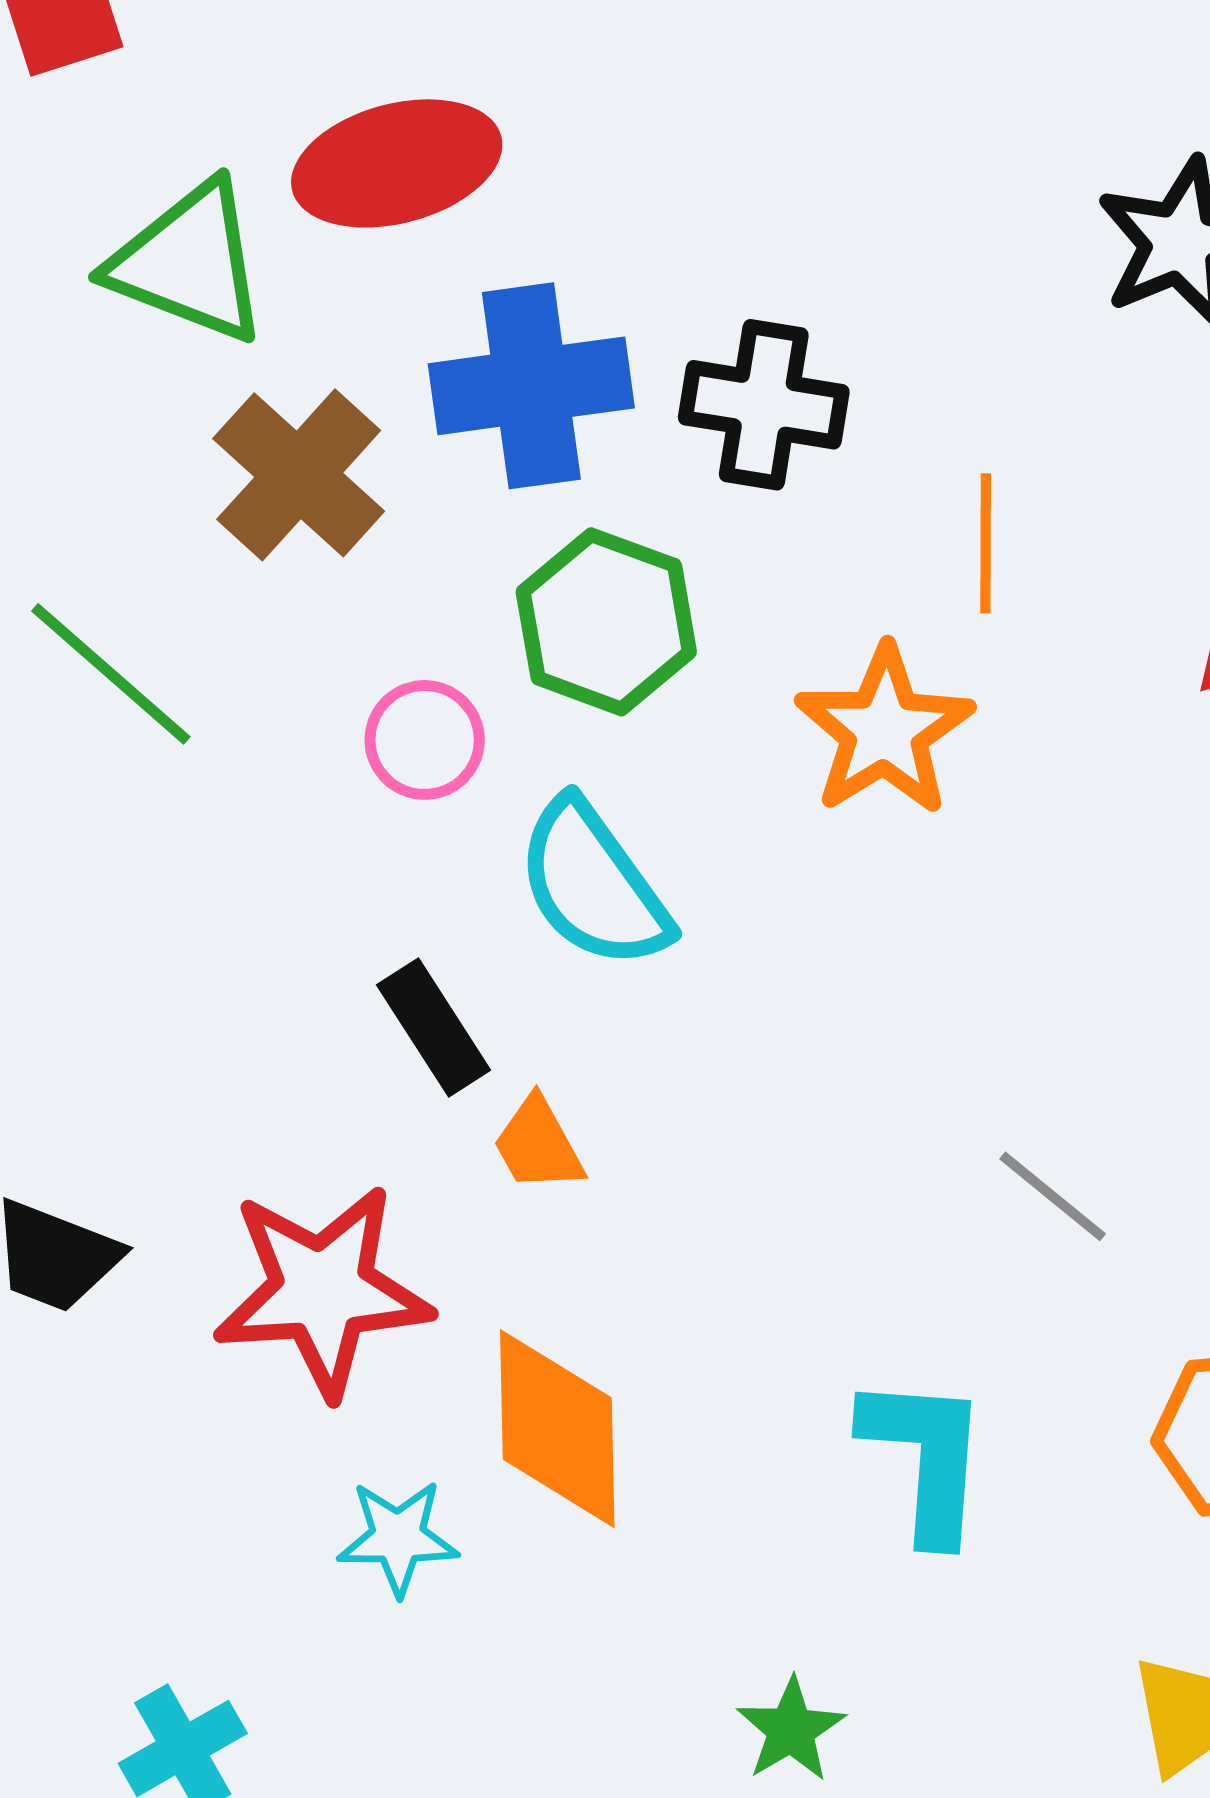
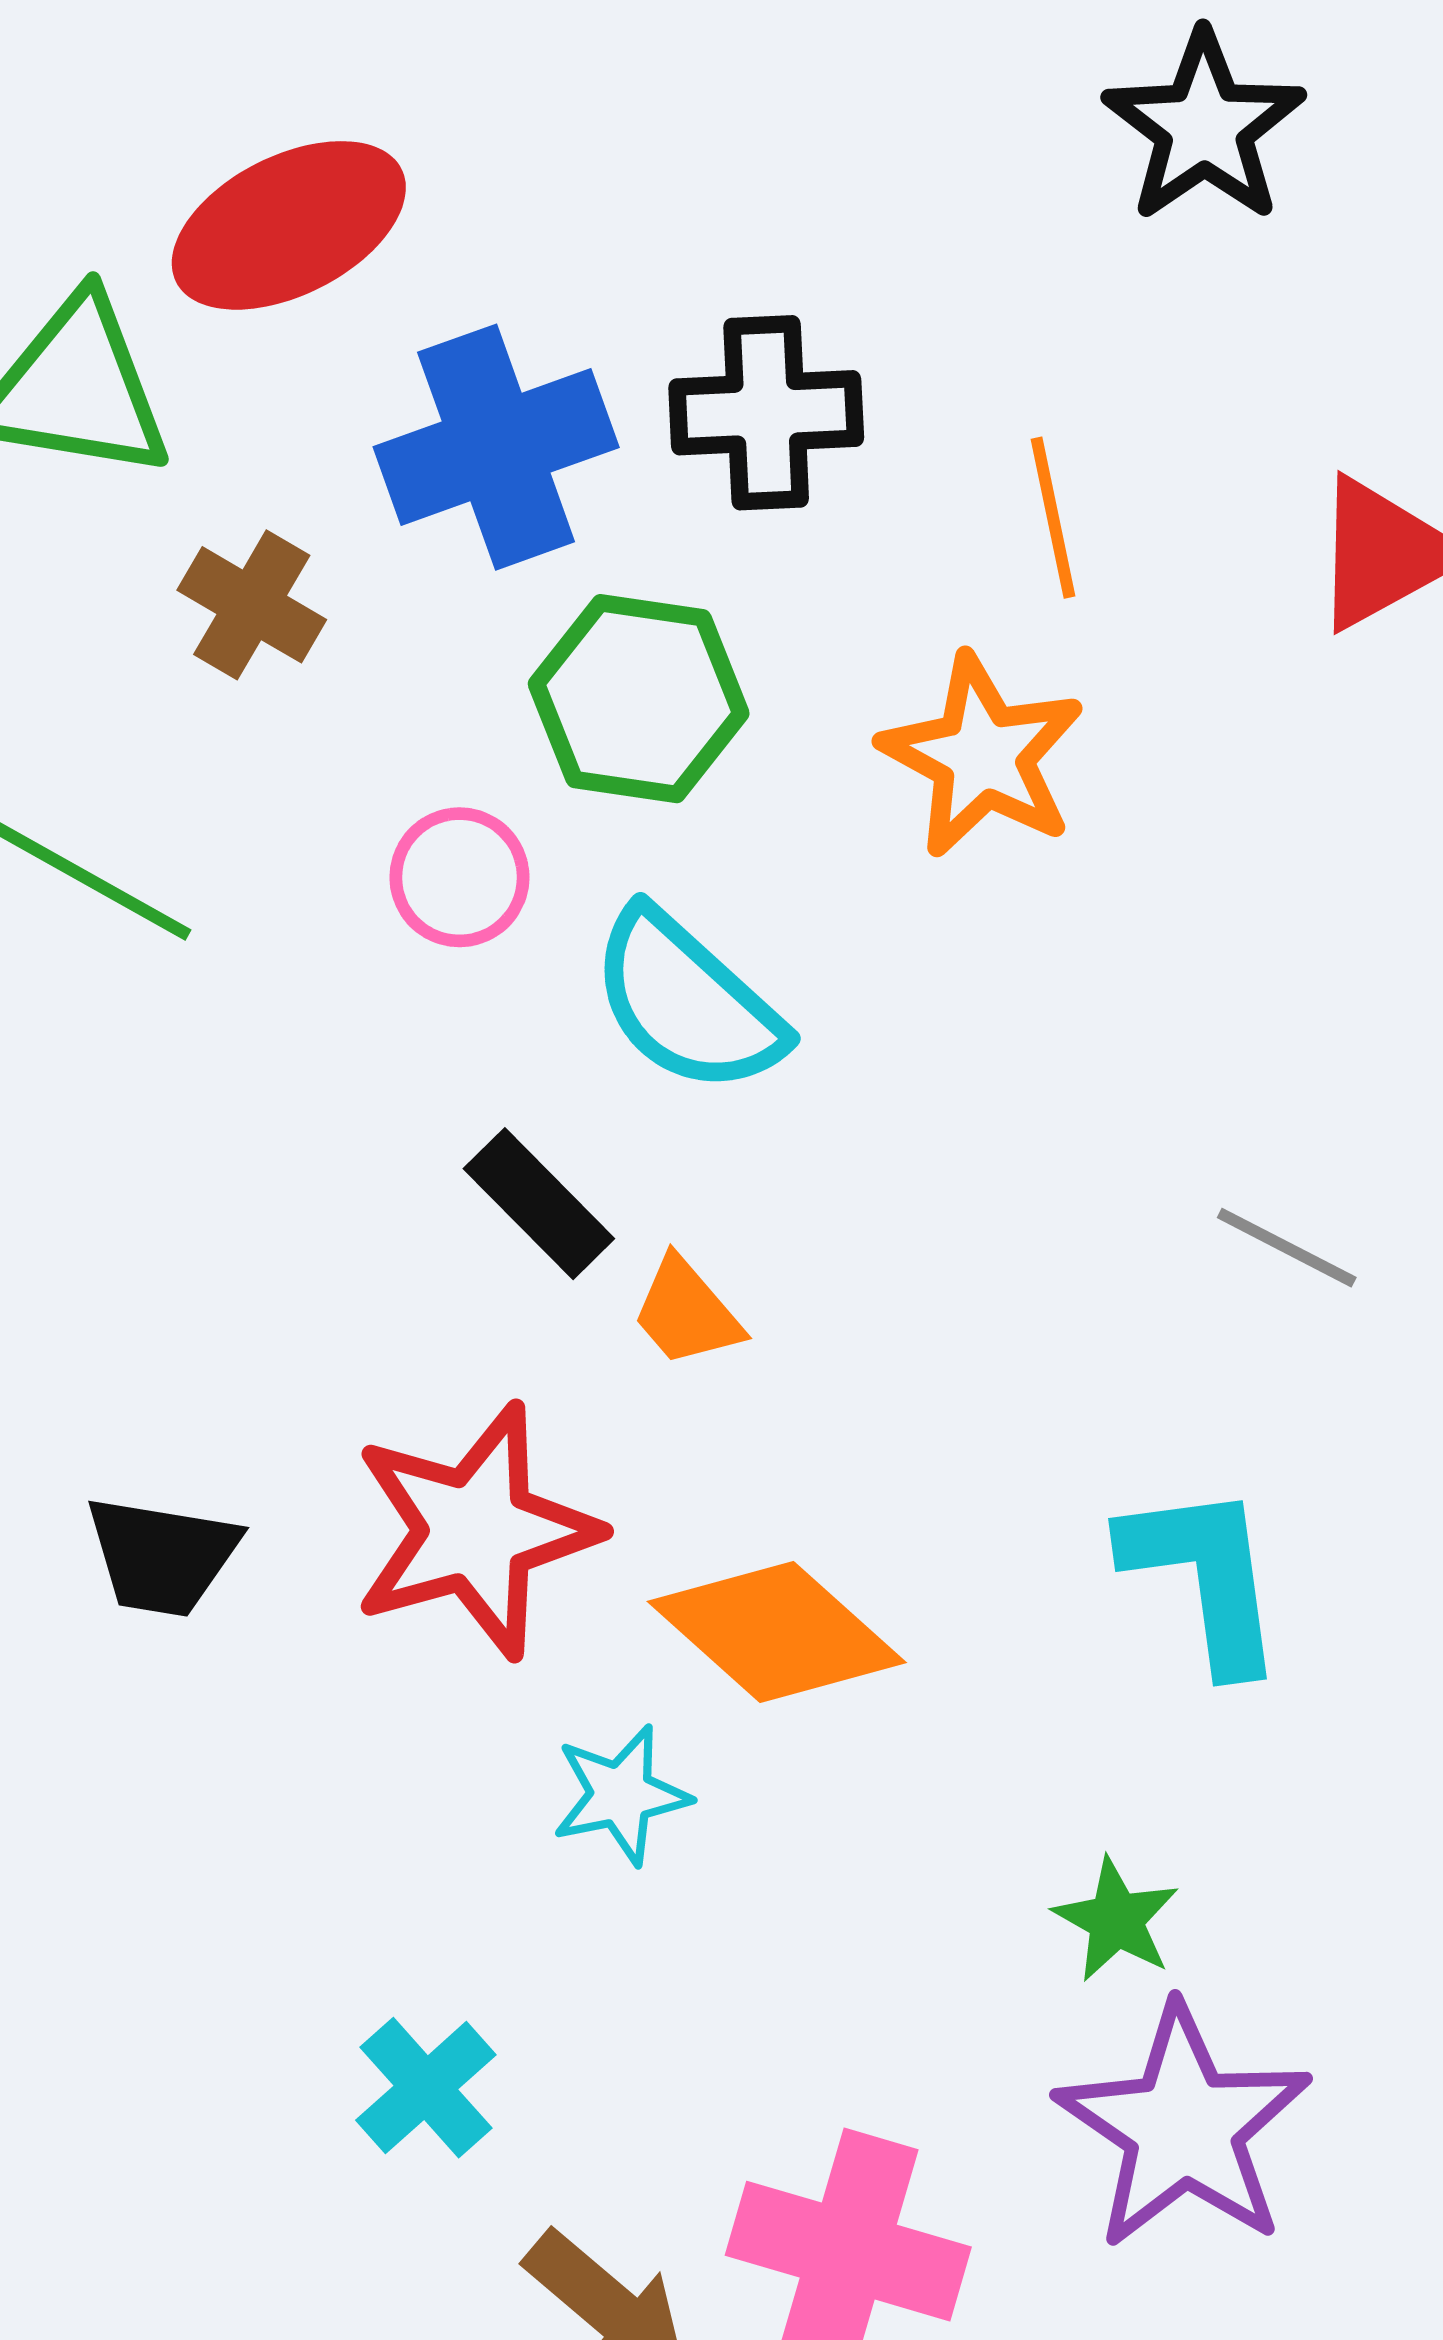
brown cross: (299, 475) -> (252, 605), size x0.7
orange diamond: (557, 1429) -> (777, 1632), turned -35

